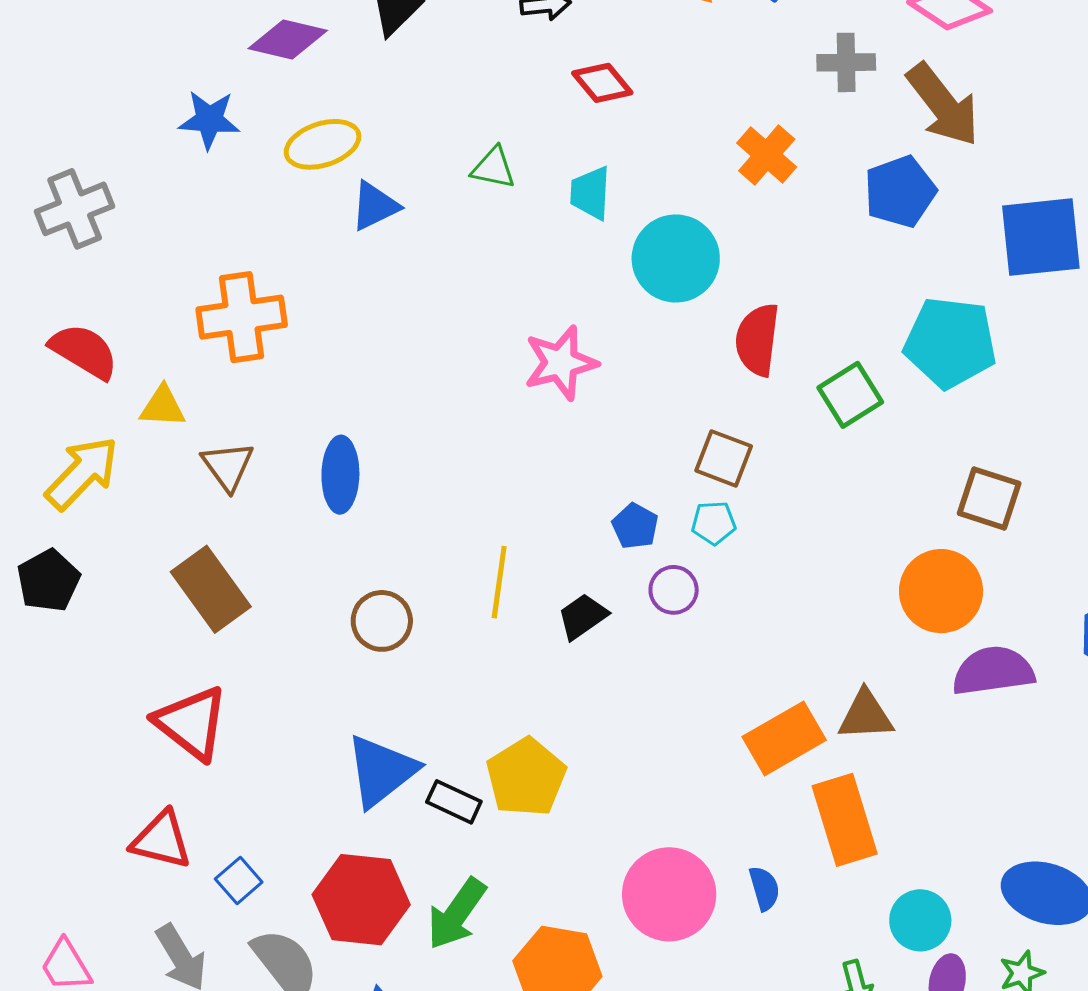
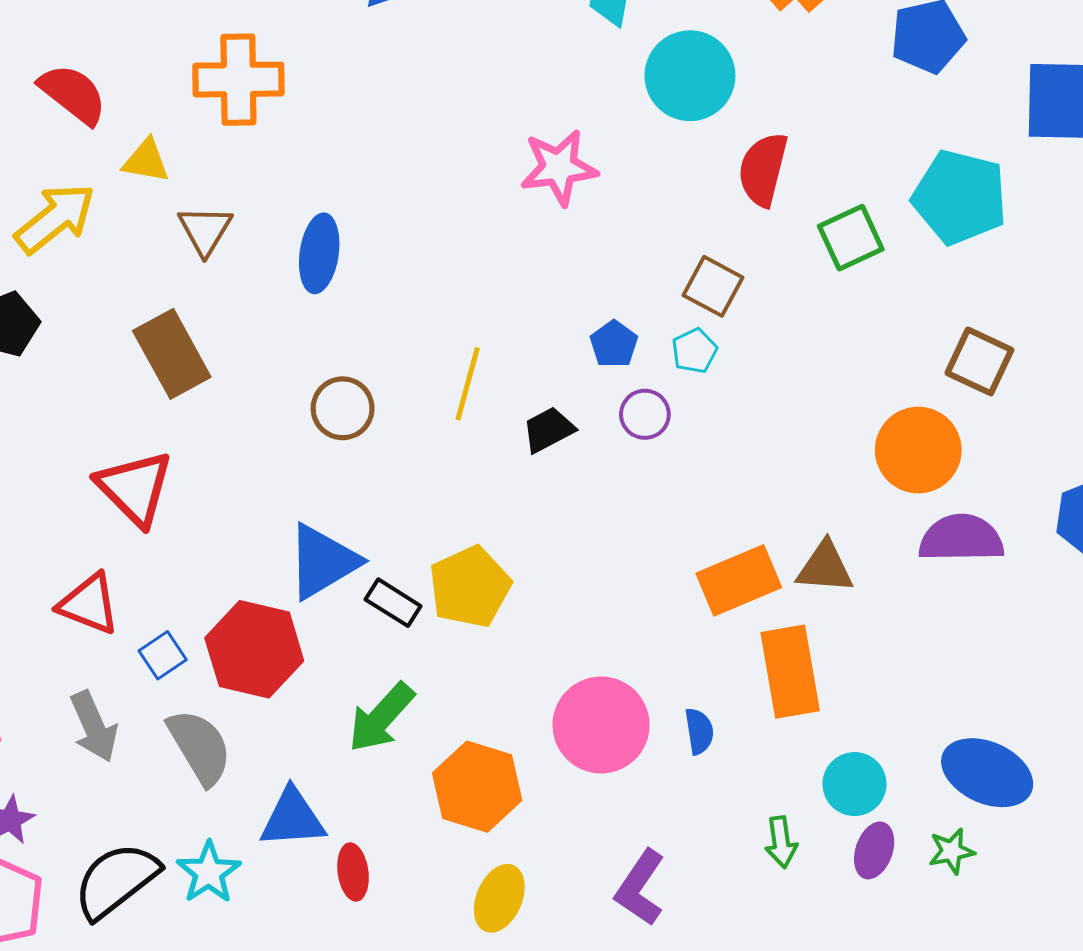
cyan pentagon: (714, 523) -> (694, 351), turned -30
red hexagon: (361, 900) -> (254, 649), moved

